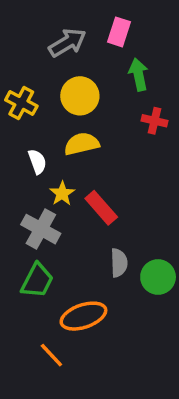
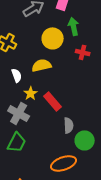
yellow circle: (80, 96) -> (53, 38), moved
gray semicircle: (119, 263) -> (69, 125), moved
orange ellipse: (83, 316) -> (64, 163), moved

